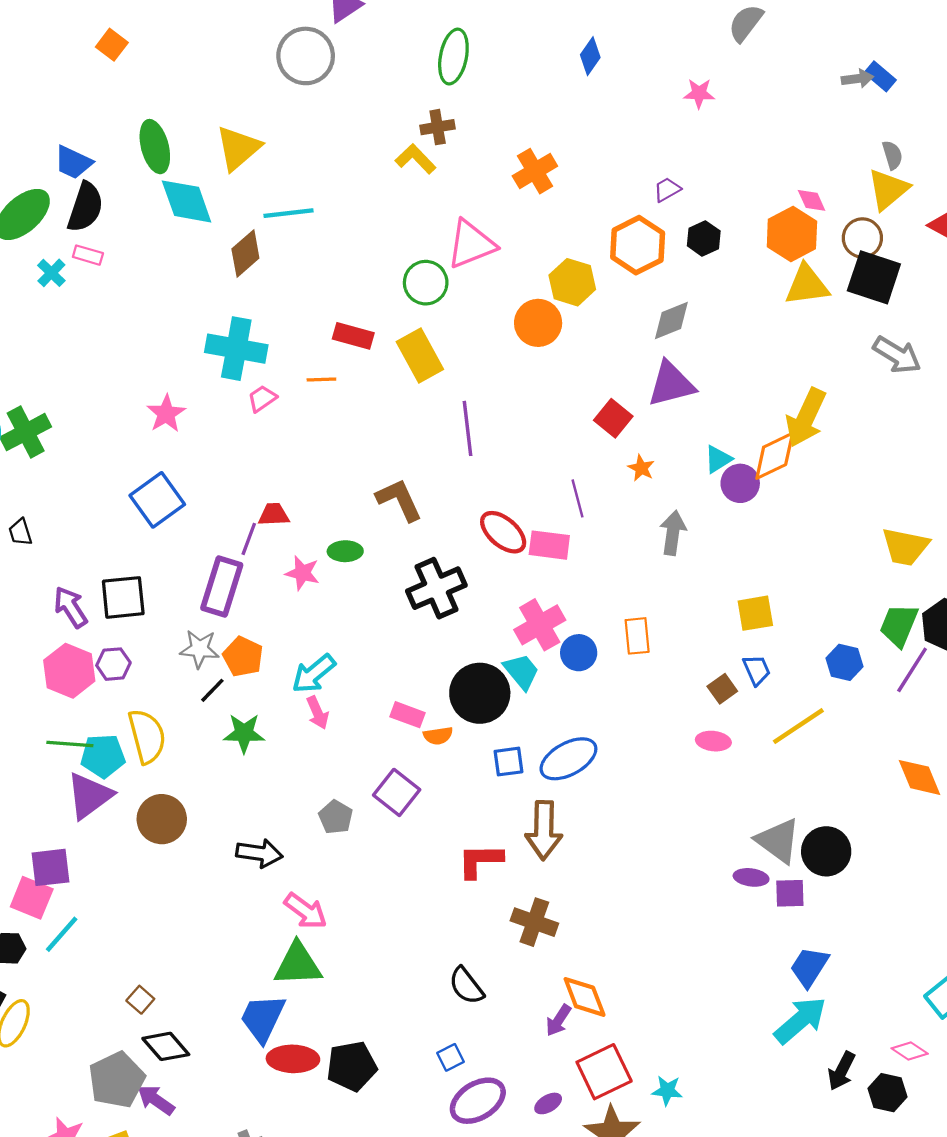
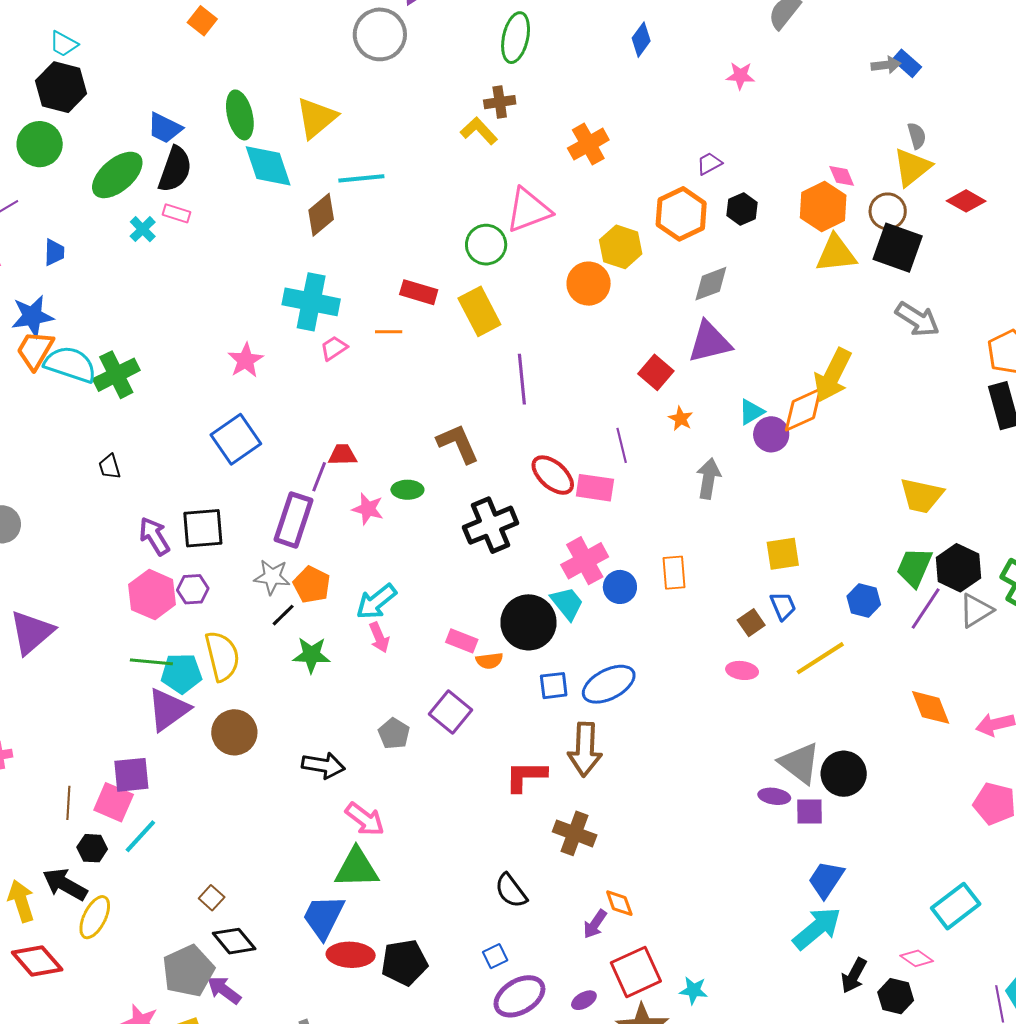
orange diamond: (585, 997) -> (619, 903), size x0.7

